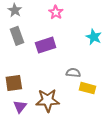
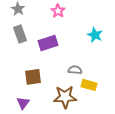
brown square: (14, 83) -> (33, 77), moved
brown star: (48, 100) -> (65, 97), moved

